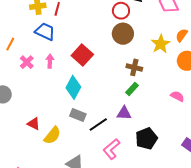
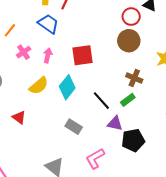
red square: (82, 55) -> (83, 55), turned 30
gray rectangle: (78, 115) -> (74, 127), moved
black line: (98, 125) -> (101, 101), moved, turned 72
yellow semicircle: (52, 135) -> (39, 86), moved
black pentagon: (146, 139) -> (133, 140), moved

